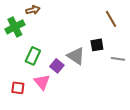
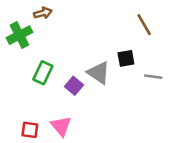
pink triangle: (42, 82) -> (61, 126), moved
red square: (18, 88) -> (30, 130), moved

